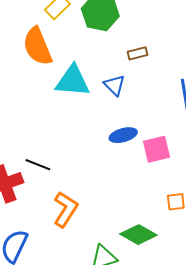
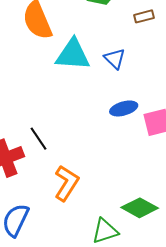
brown rectangle: (138, 53) -> (144, 16), moved
black line: (38, 165) -> (39, 139), turned 35

